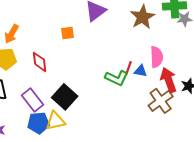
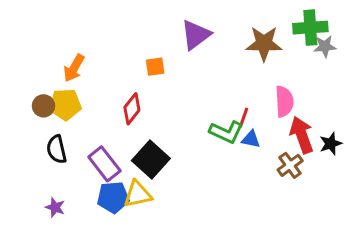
brown star: (143, 17) -> (264, 43), turned 30
red diamond: (40, 62) -> (132, 109), moved, turned 45
blue triangle: (141, 71) -> (251, 139), moved
brown cross: (161, 101) -> (290, 165), size x0.7

